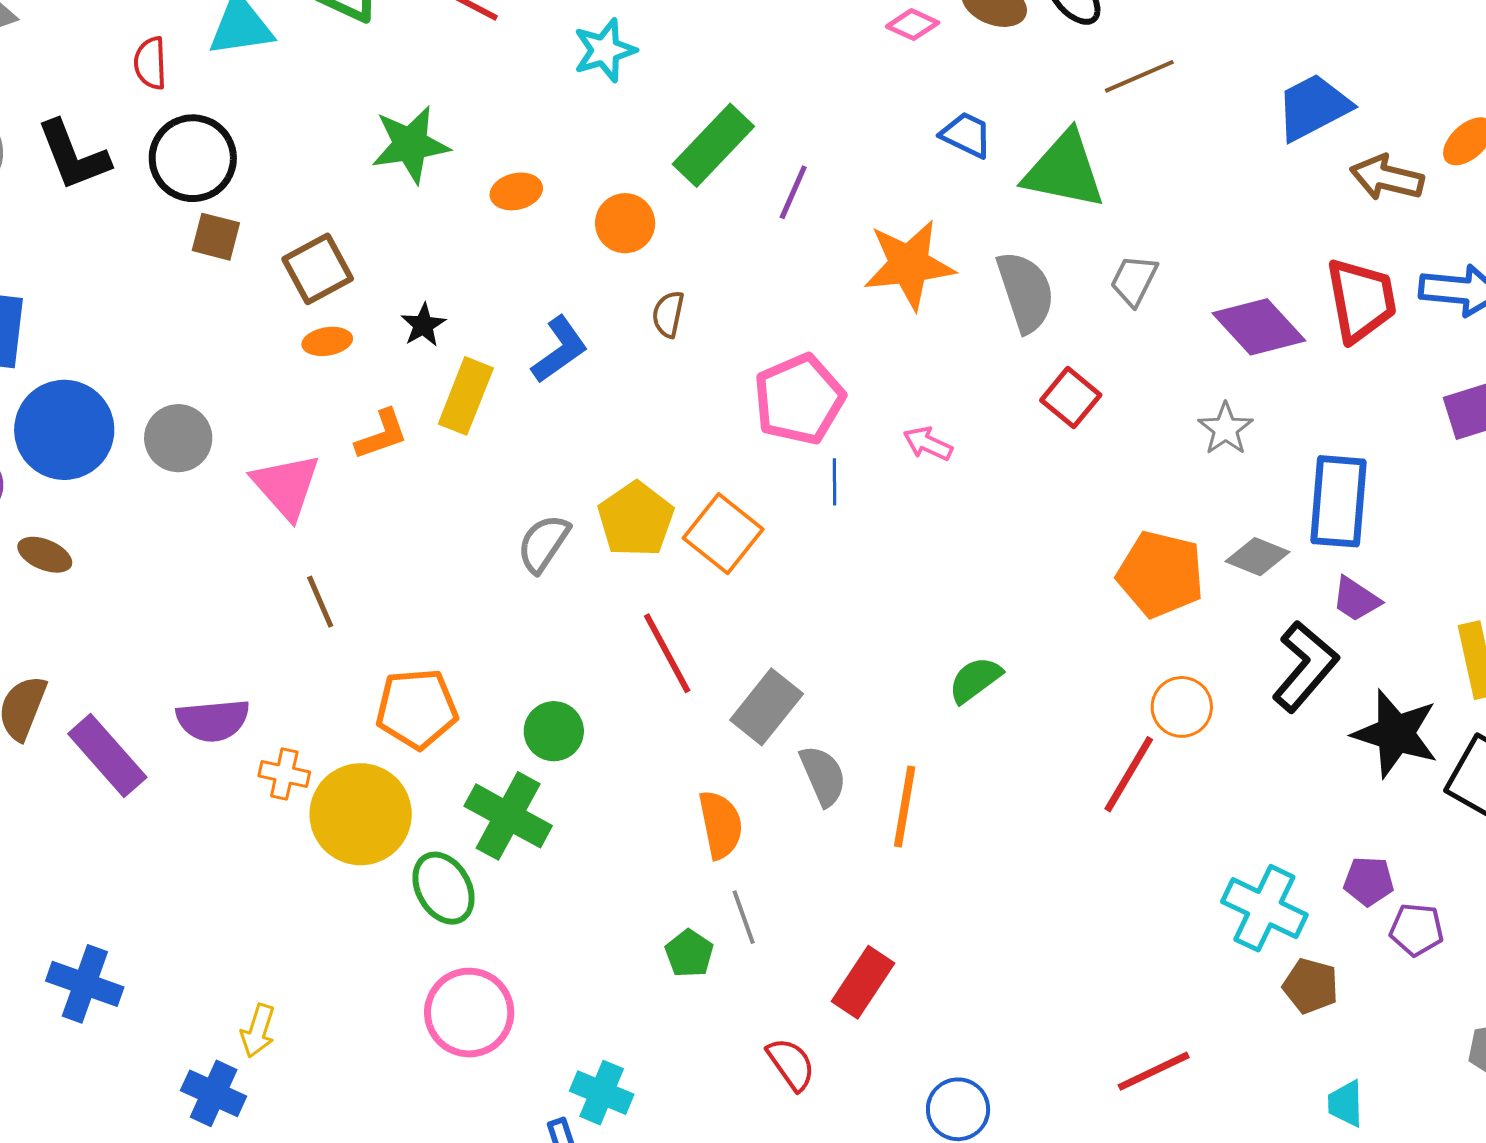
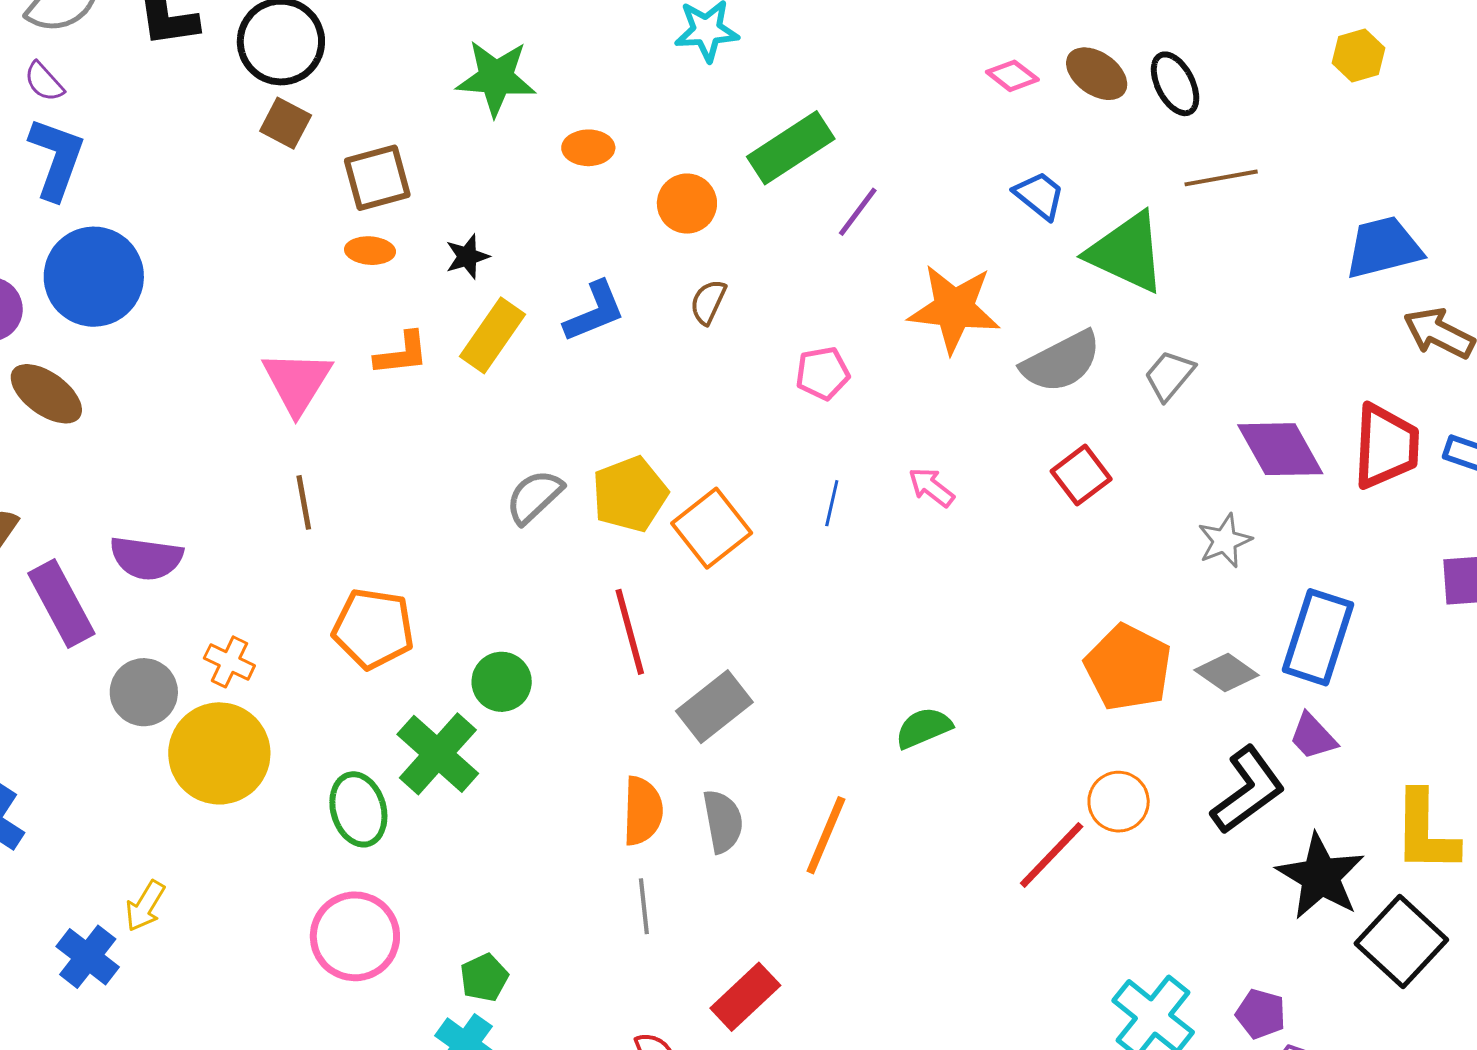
gray semicircle: (1025, 292) -> (1061, 362), turned 68
pink pentagon: (799, 399) -> (823, 373), moved, size x0.6
gray circle: (178, 438) -> (144, 692), moved
brown ellipse: (45, 555) -> (46, 394), size x1.4
purple semicircle: (213, 720) -> (146, 558), moved
gray semicircle: (823, 776) -> (723, 821), moved
yellow circle: (361, 814) -> (219, 753), moved
green pentagon: (689, 953) -> (484, 978), moved

